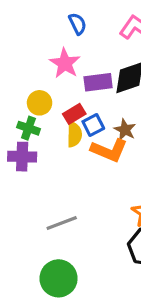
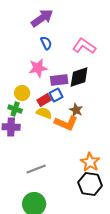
pink star: (65, 63) -> (38, 68), turned 30
blue square: (93, 125) -> (56, 95), moved
yellow semicircle: (74, 134) -> (44, 113), turned -70

